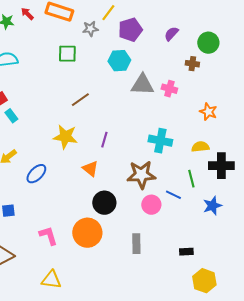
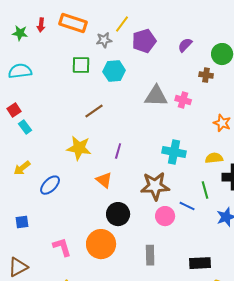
red arrow: (27, 14) -> (41, 25), turned -128
cyan hexagon: (119, 61) -> (114, 71), moved
black rectangle: (186, 252) -> (200, 263), size x1.5

